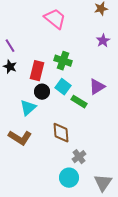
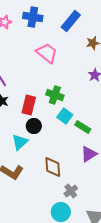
cyan square: (63, 87) -> (65, 116), moved
purple triangle: (97, 87) -> (89, 154), moved
green rectangle: (79, 102) -> (83, 127), moved

